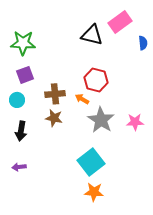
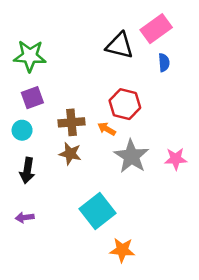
blue semicircle: (143, 43) -> (164, 62), moved
cyan square: (91, 162) -> (98, 211), moved

